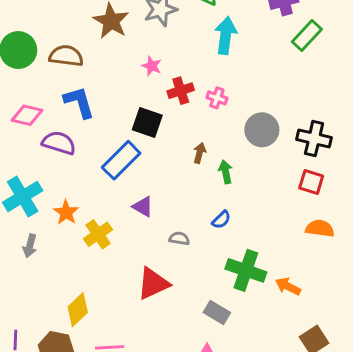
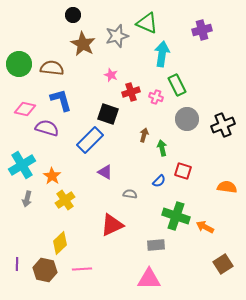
green rectangle: (307, 36) -> (177, 85), moved, turned -70
black cross: (314, 138) -> (223, 125), turned -35
red square: (311, 182) -> (183, 171), moved
yellow cross: (98, 234) -> (65, 200), moved
gray rectangle: (217, 312) -> (156, 245), turned -36

